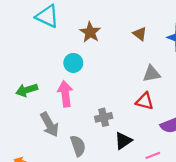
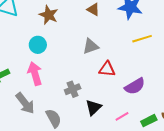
gray triangle: (152, 74) -> (91, 46), moved

